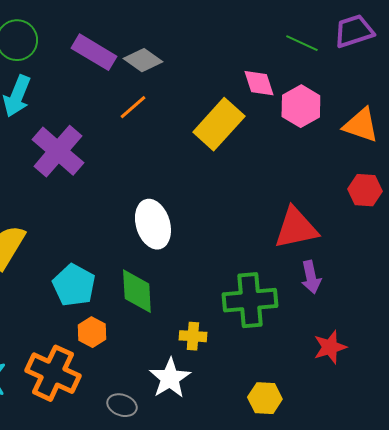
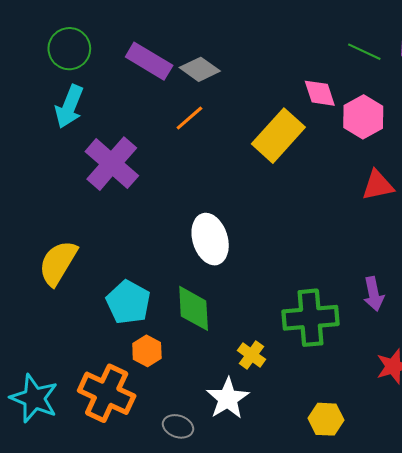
red triangle: (296, 228) -> (378, 185), moved, size x0.7
yellow cross: (193, 336) -> (251, 355), turned 32

